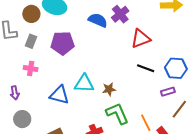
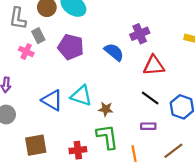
blue semicircle: (98, 20) -> (114, 52), moved
gray rectangle: (31, 41) -> (38, 36), turned -64
pink cross: (31, 69) -> (26, 51), moved
purple rectangle: (168, 92) -> (148, 126), moved

